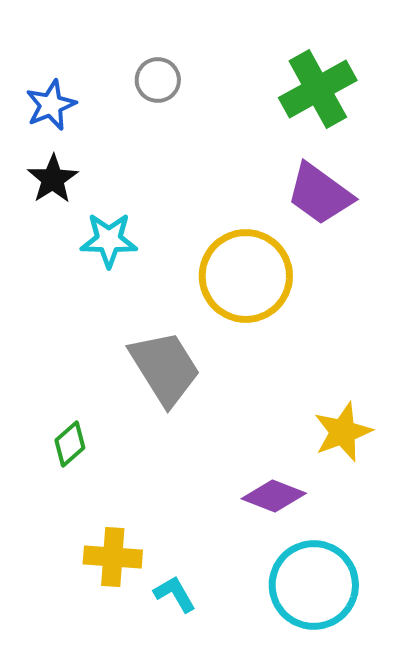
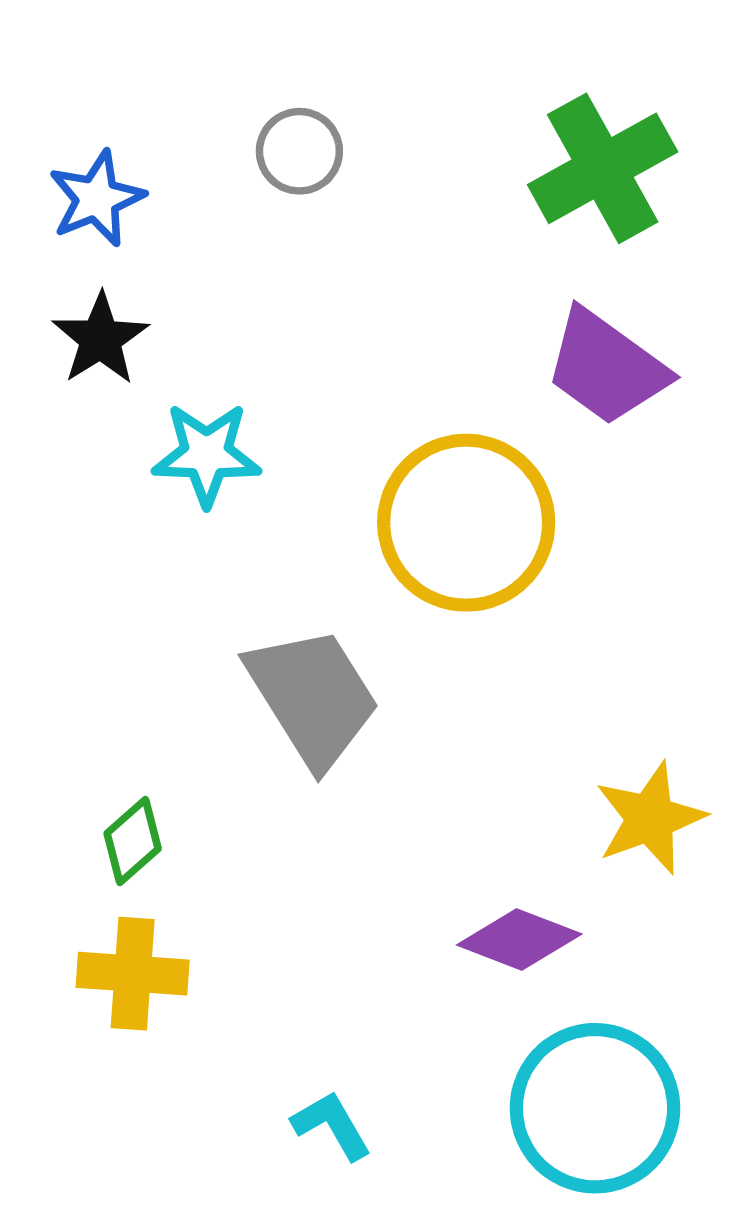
yellow cross: (113, 557) -> (133, 974), moved

